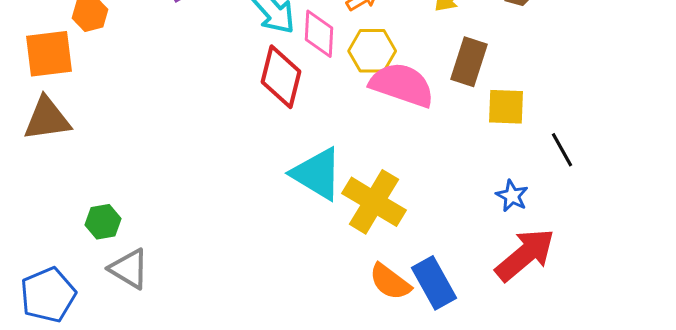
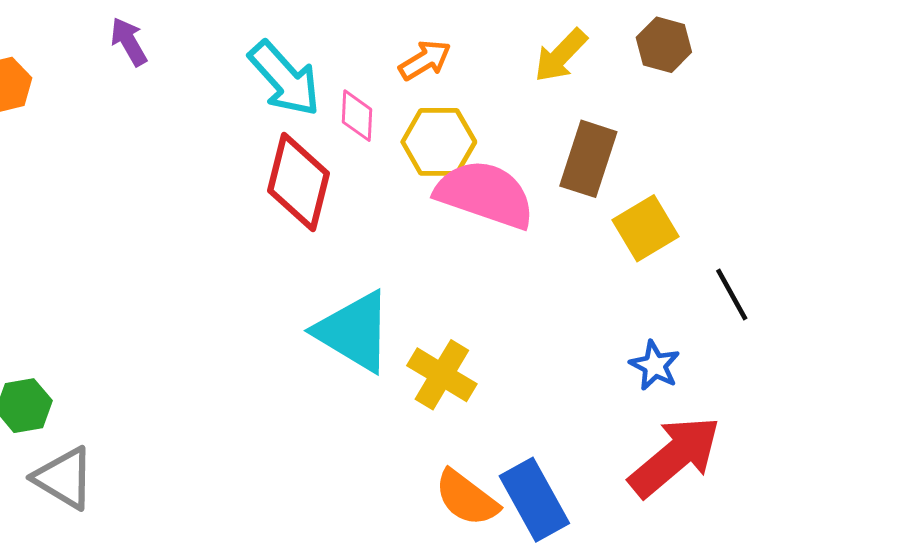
pink diamond: (319, 34) -> (357, 116), size x0.7
yellow square: (506, 107) -> (645, 228), turned -33
yellow cross: (374, 202) -> (442, 375), size x0.7

